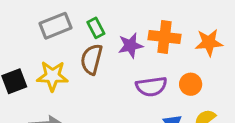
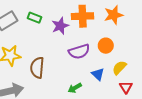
green rectangle: (96, 28) -> (35, 18), turned -32
brown semicircle: (92, 59) -> (37, 68), moved

